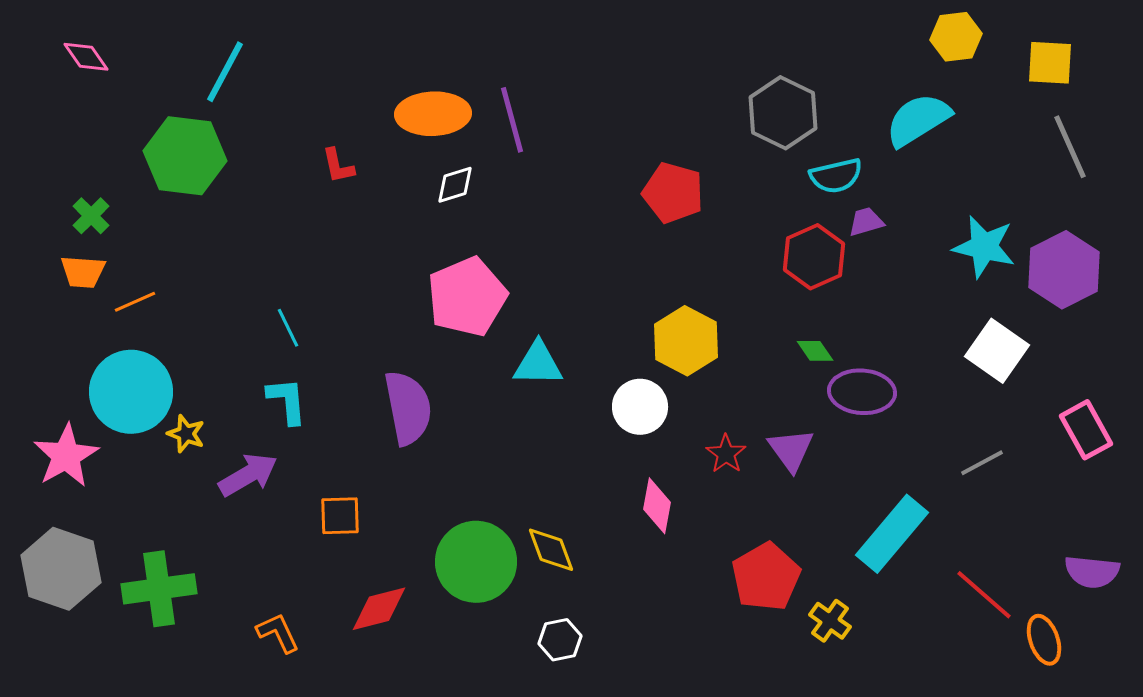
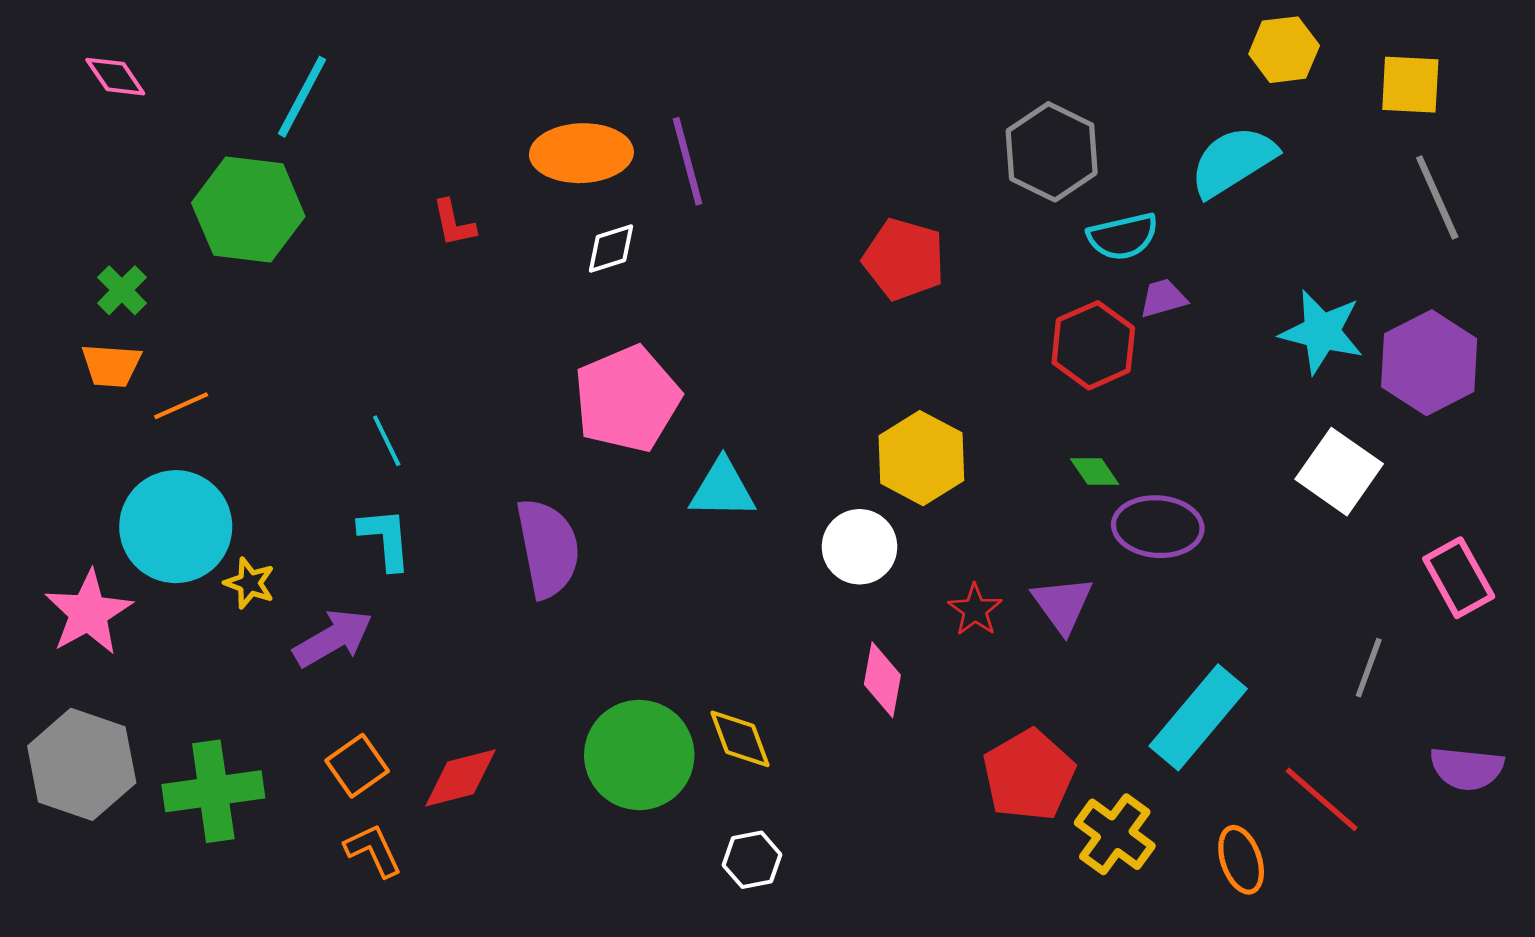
gray line: (982, 463) -> (1369, 668), moved, turned -42
orange square: (340, 516) -> (357, 766), moved, turned -33
red diamond: (379, 609) -> (461, 778), moved
yellow cross: (830, 621) -> (1115, 834), size x1.4
orange ellipse: (1044, 640) -> (1241, 860), moved

